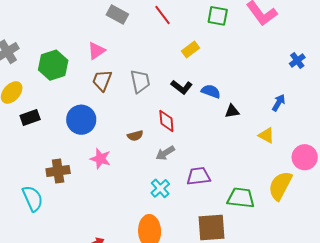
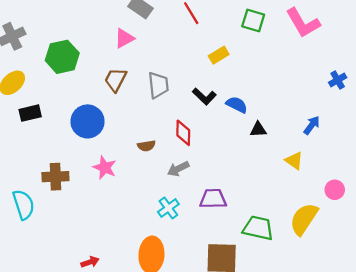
pink triangle: (96, 51) -> (124, 38), moved
pink circle: (305, 157) -> (335, 190), size x0.7

